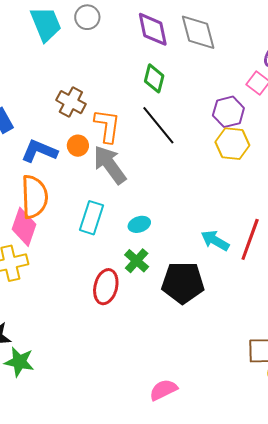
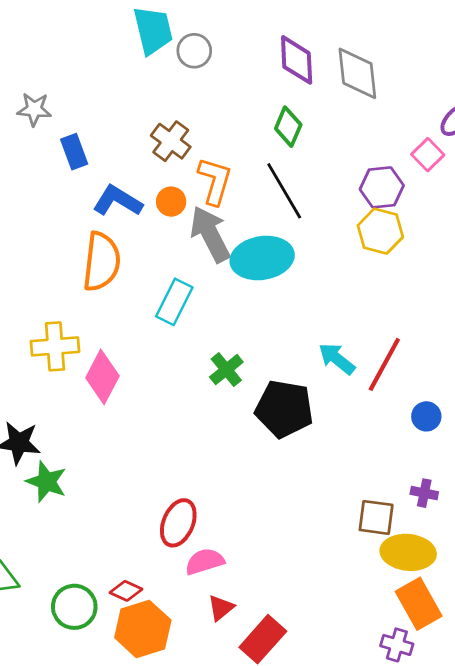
gray circle: (87, 17) -> (194, 51), moved
cyan ellipse: (139, 224) -> (262, 258), moved, size x2.0
pink diamond: (24, 227) -> (102, 377), moved
red ellipse: (106, 287) -> (178, 523), moved
pink semicircle: (163, 390) -> (205, 562), moved

